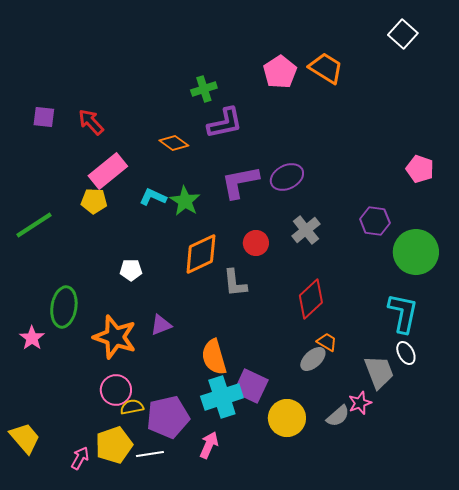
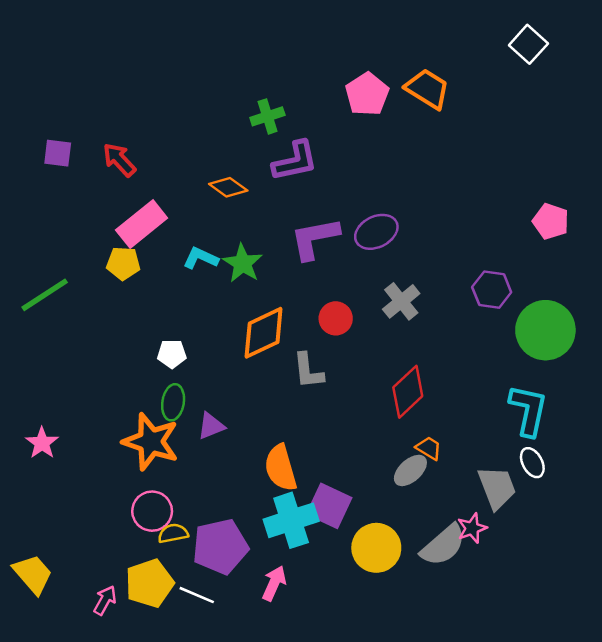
green ellipse: (64, 307) -> (173, 402), moved, size x0.7
gray semicircle: (338, 416) -> (443, 545), size x1.5
white line: (150, 454) -> (197, 595), turned 32

